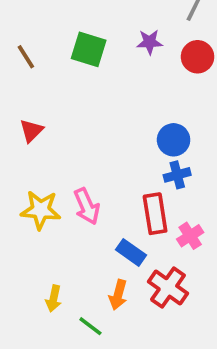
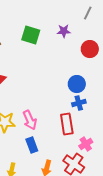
red circle: (198, 57) -> (90, 49), moved
pink cross: (190, 236) -> (86, 144), moved
blue rectangle: (131, 252) -> (32, 145), moved, turned 35

